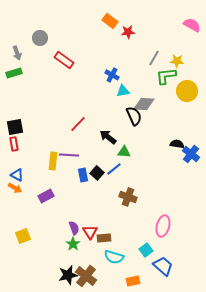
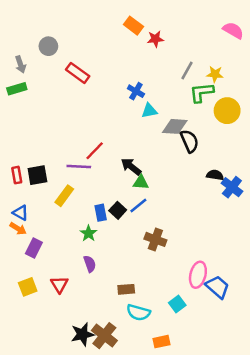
black semicircle: (134, 116) -> (189, 141), moved
black square: (15, 127) -> (37, 175), moved
green triangle: (124, 152) -> (141, 182), moved
purple line: (69, 155) -> (79, 167), moved
yellow rectangle: (53, 161) -> (64, 196), turned 30
purple rectangle: (46, 196) -> (34, 248), moved, turned -35
purple semicircle: (74, 228) -> (90, 264), moved
red triangle: (90, 232) -> (59, 284), moved
green star: (73, 244) -> (89, 233), moved
blue trapezoid: (163, 266) -> (217, 287), moved

